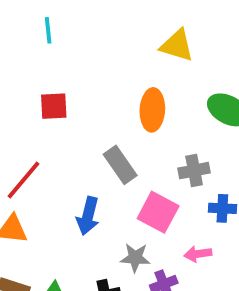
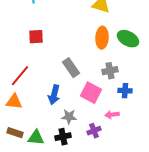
orange ellipse: (152, 110) -> (102, 38), moved
gray star: (135, 258) -> (69, 117), moved

